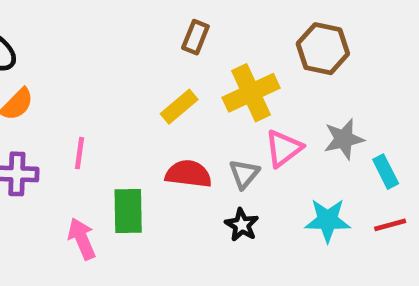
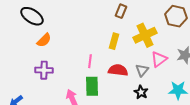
yellow rectangle: (179, 107) -> (114, 41), turned -35
pink line: (79, 153) -> (90, 61), moved

